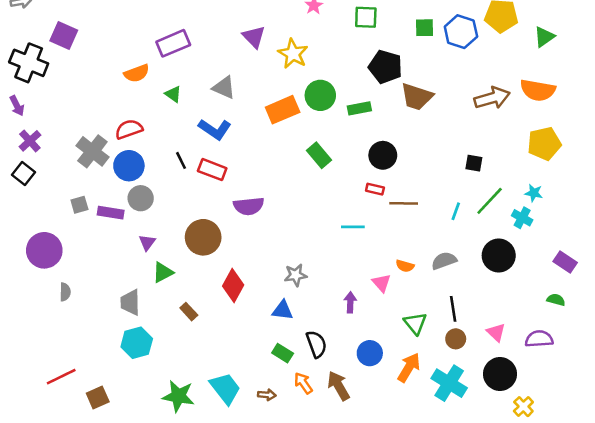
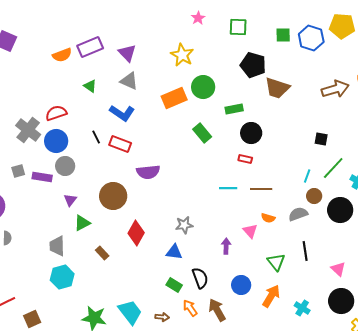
purple triangle: (254, 37) -> (127, 53), moved
orange semicircle: (137, 73) -> (62, 55), moved
green rectangle: (359, 108) -> (234, 109), moved
brown line: (404, 203) -> (261, 189), moved
brown circle: (456, 339) -> (314, 196), moved
cyan cross: (449, 383) -> (302, 308), size x0.6

